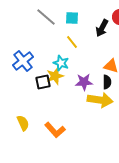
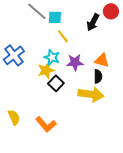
cyan square: (72, 18) -> (55, 17), moved
black square: (43, 82) -> (56, 83), moved, turned -35
purple star: (84, 82) -> (75, 62), moved

